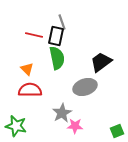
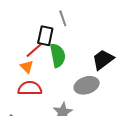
red line: (34, 35) -> (34, 50), moved, turned -54
black rectangle: (56, 36) -> (45, 36), moved

